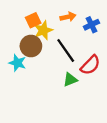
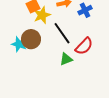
brown circle: (31, 46) -> (31, 39), moved

